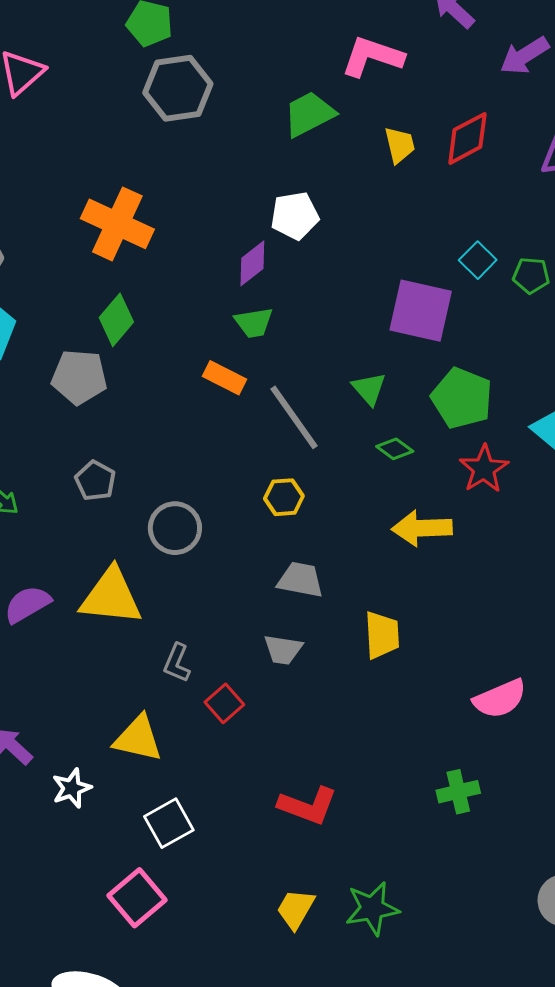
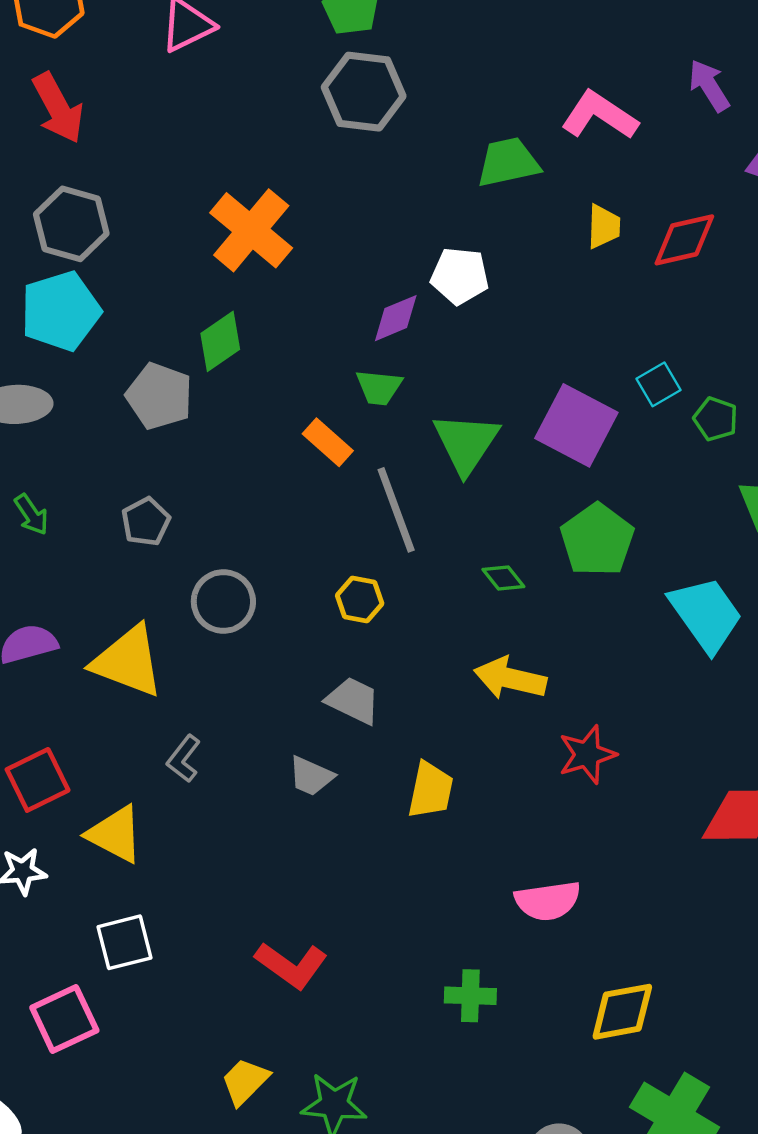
green triangle: (369, 389) -> (466, 443), moved, size x1.6
red star: (484, 469) -> (587, 754), moved
red square: (224, 703) -> (38, 780), moved, size x1.4

